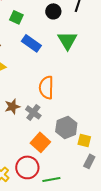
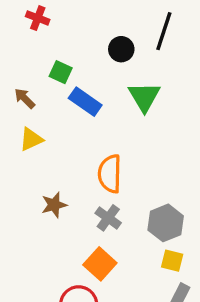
green square: (16, 17) -> (61, 72), moved
gray cross: (33, 112) -> (108, 218), moved
gray hexagon: (66, 127) -> (166, 223), moved

